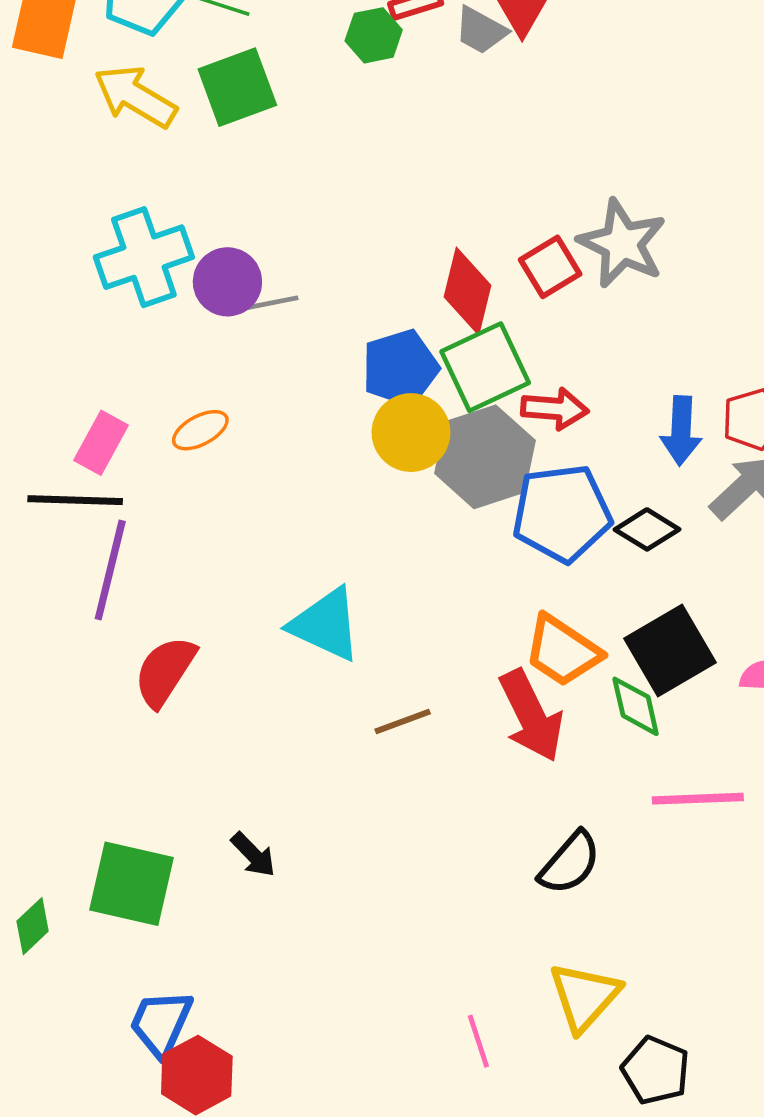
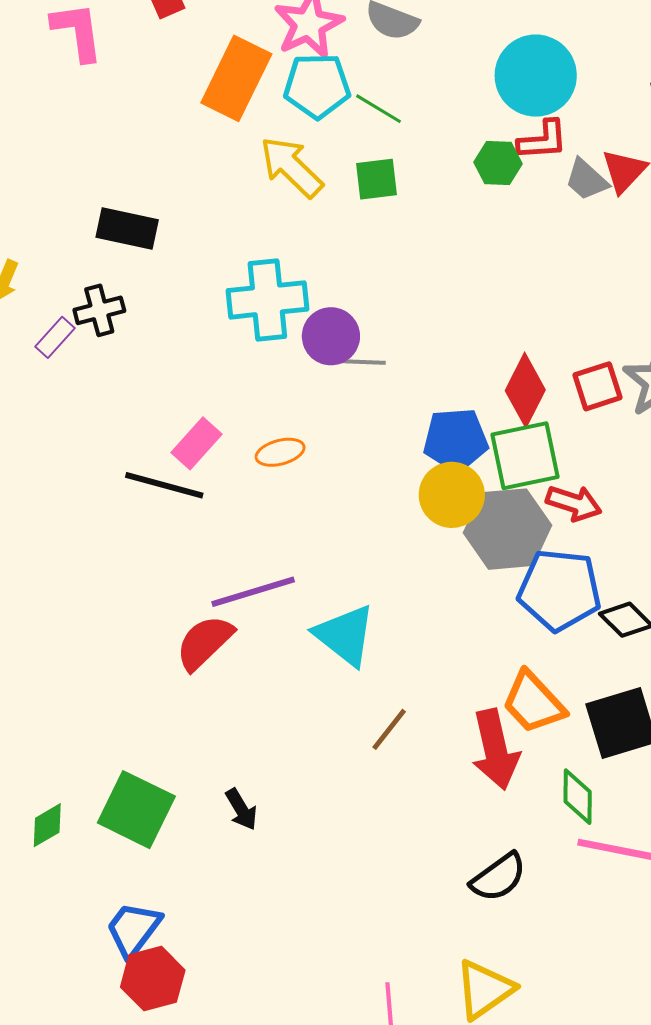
green square: (237, 87) -> (377, 179), size x0.7
purple line: (110, 570) -> (253, 592), moved, turned 46
green diamond: (636, 706) -> (578, 797), moved
brown line: (403, 721) -> (389, 729), turned -45

